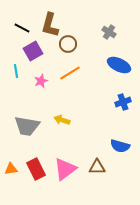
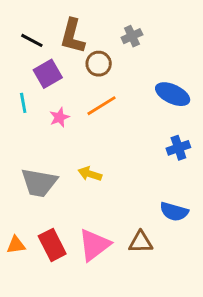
gray cross: (109, 32) -> (132, 36), moved, turned 32

